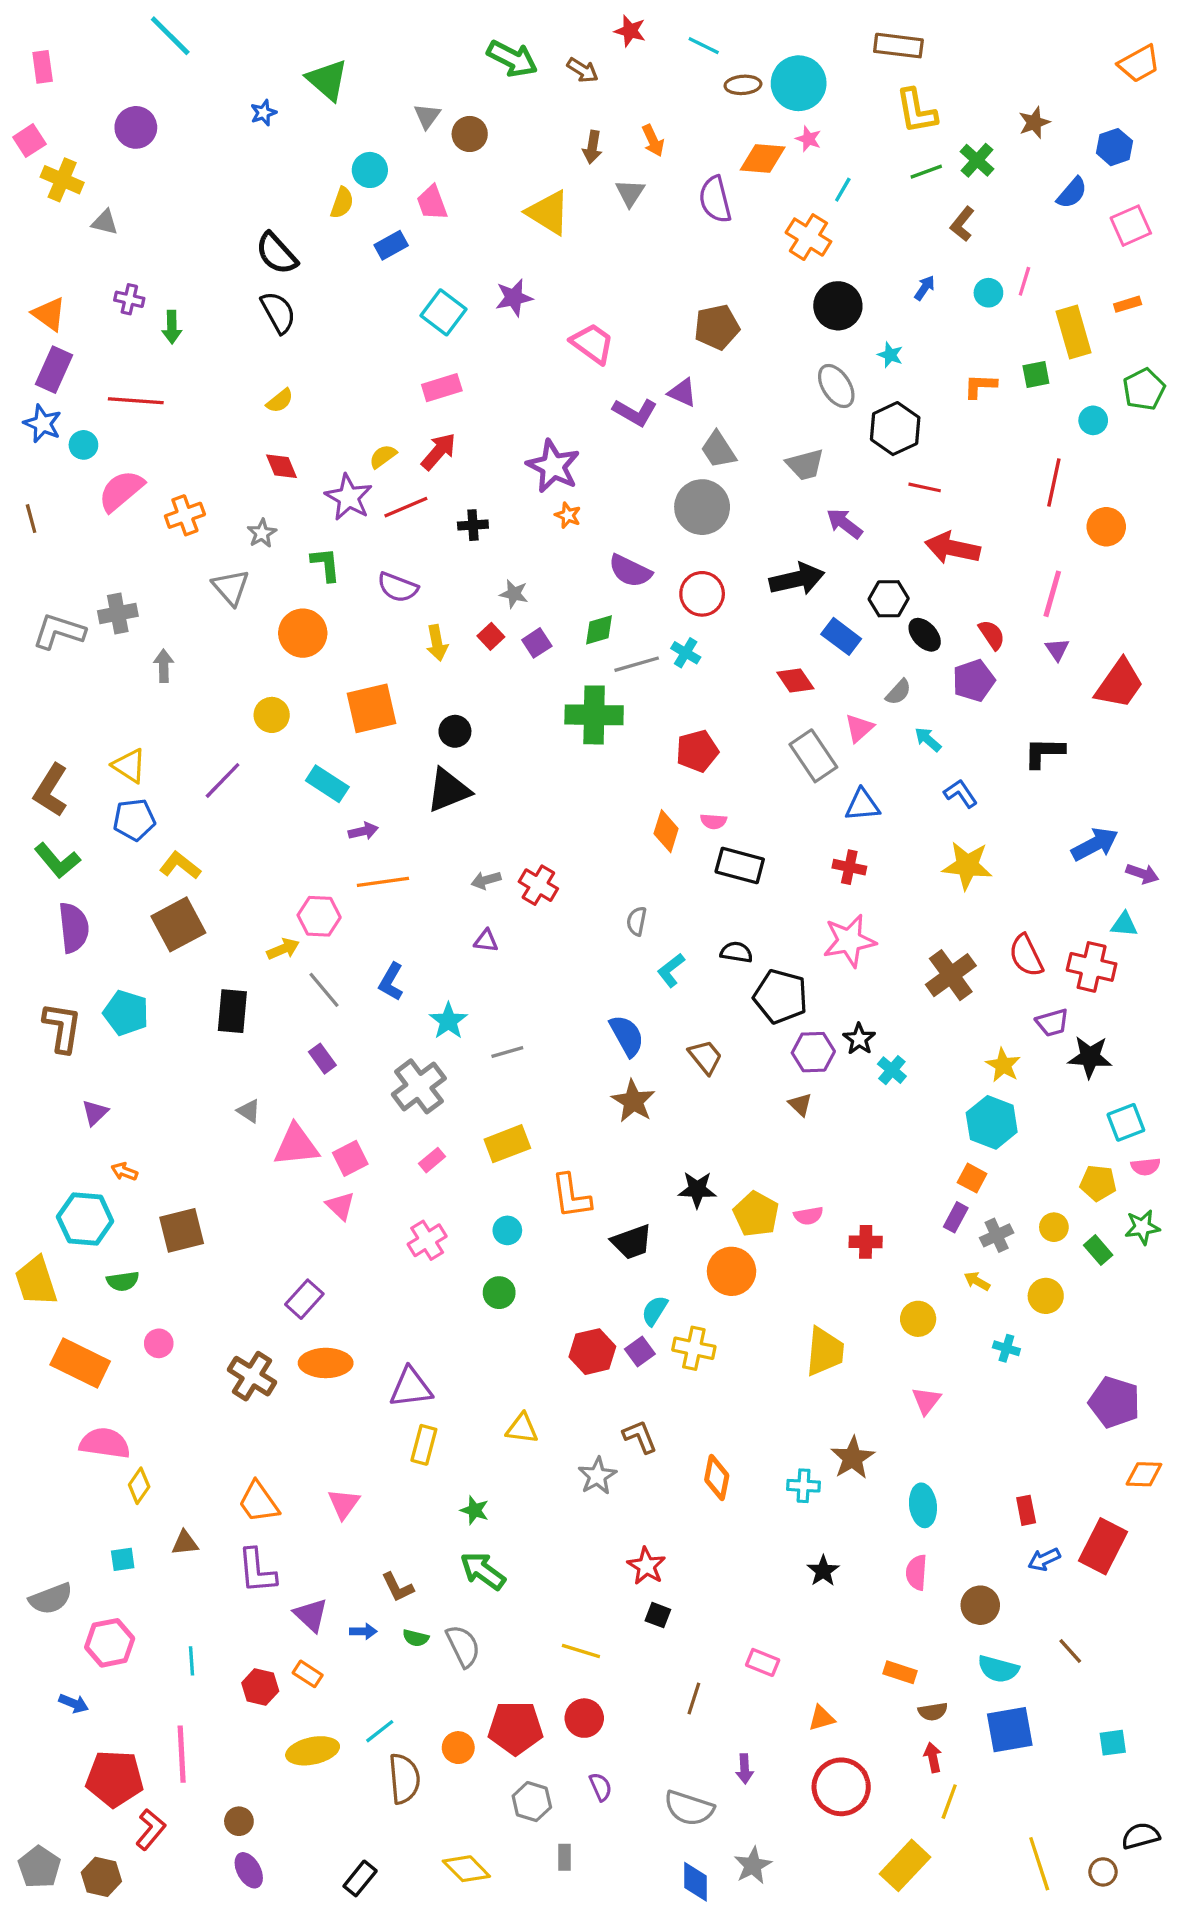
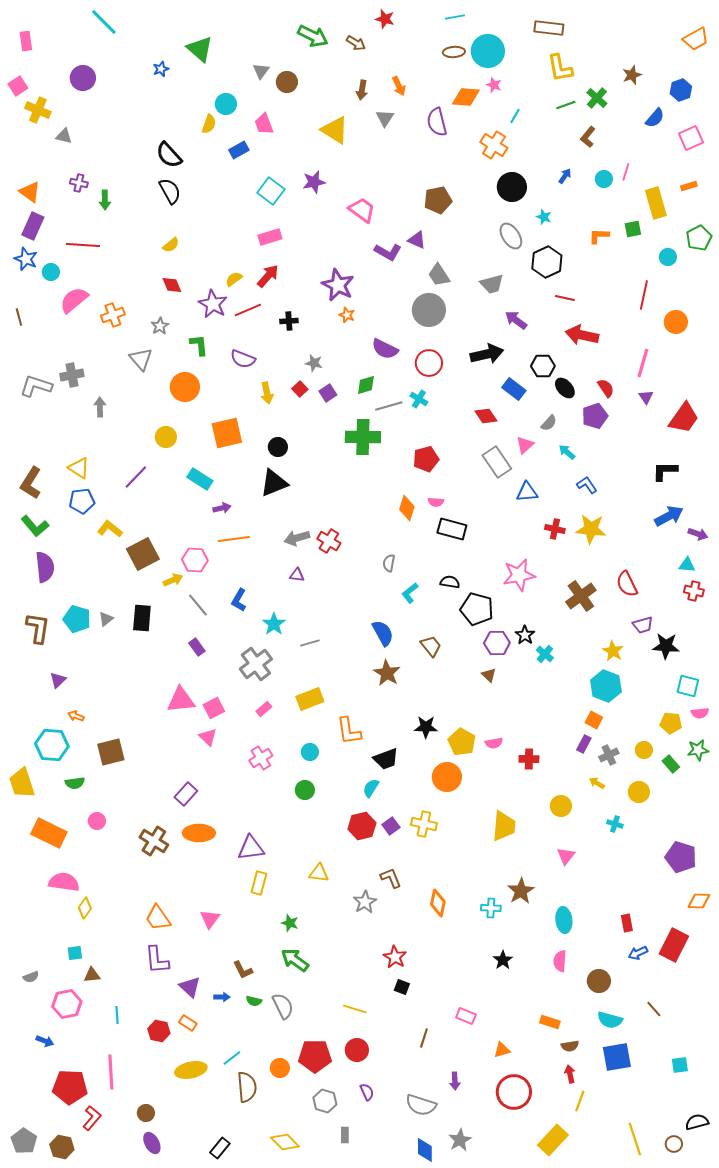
cyan line: (704, 46) -> (455, 17), moved, turned -36
black L-shape: (1044, 753) -> (665, 471), moved
red cross: (849, 867) -> (555, 529), moved
gray arrow: (486, 880) -> (297, 538), size x1.4
brown square: (178, 924) -> (143, 554), moved
red cross: (1092, 967) -> (694, 591), moved, size x0.7
gray triangle: (249, 1111) -> (106, 619), moved, turned 49
cyan square: (1126, 1122) -> (688, 686), turned 35
cyan semicircle: (655, 1311) -> (371, 788), moved
brown triangle: (185, 1543) -> (92, 975), moved
gray semicircle: (51, 1599) -> (31, 977), size x0.6

